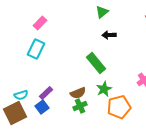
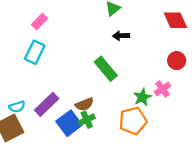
green star: (104, 89) -> (142, 97), moved
purple rectangle: (46, 93) -> (47, 104), size x1.5
blue square: (42, 107) -> (69, 123), moved, size x1.5

